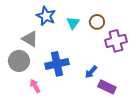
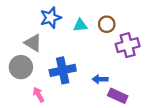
blue star: (46, 16) -> (51, 18), turned 30
cyan triangle: (73, 23) -> (80, 25), turned 48
blue arrow: (91, 72) -> (100, 79), turned 48

